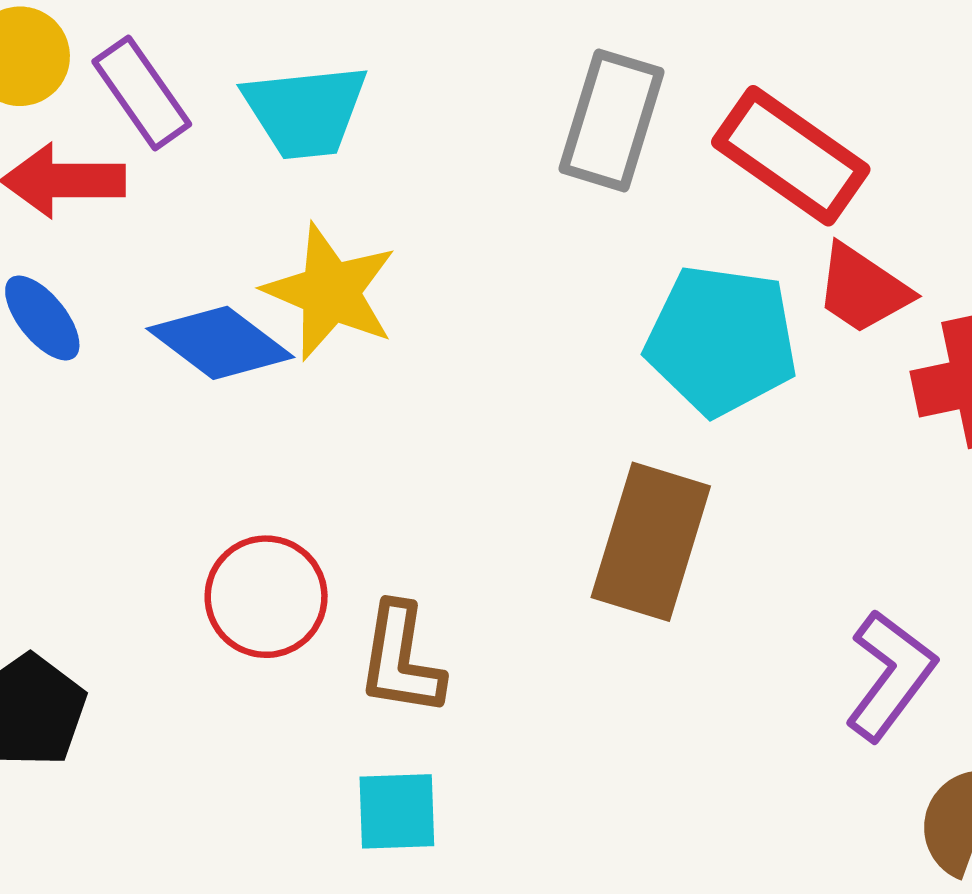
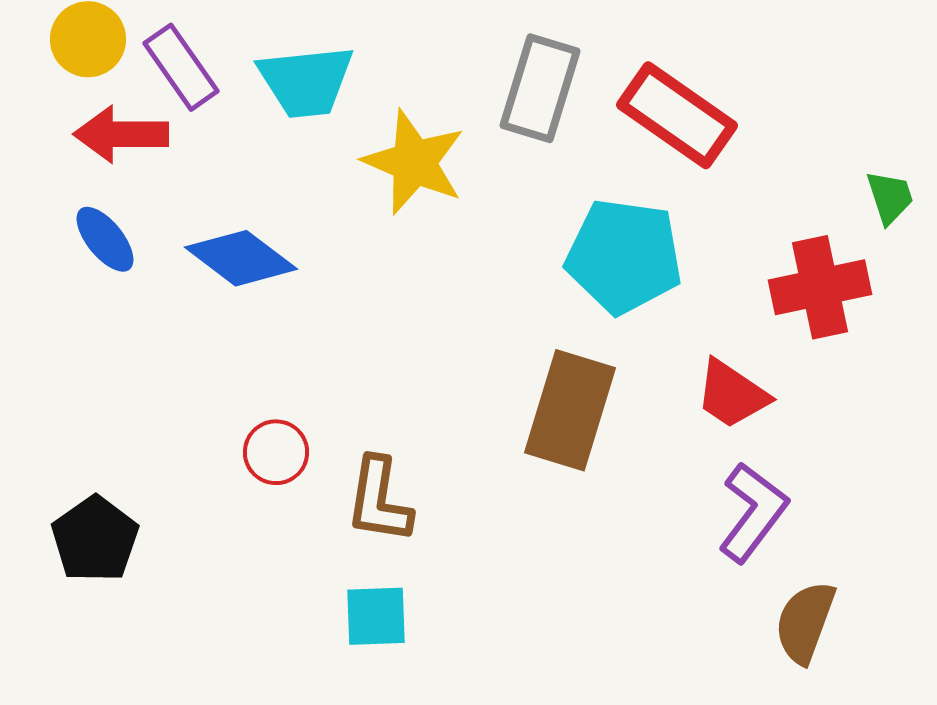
red trapezoid: (863, 289) -> (732, 394), moved
yellow star: (330, 292) -> (414, 162), moved
red circle: (266, 597) -> (276, 452), size x0.7

